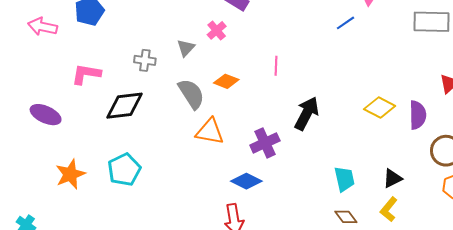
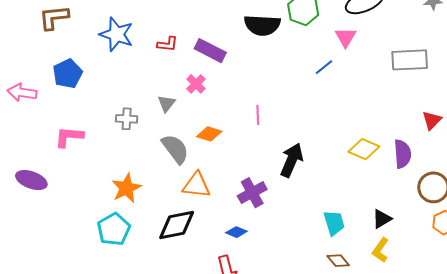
black diamond: (124, 106) -> (177, 225), moved
orange star: (70, 174) -> (126, 188), moved
blue diamond: (246, 181) -> (236, 232), size x0.7

